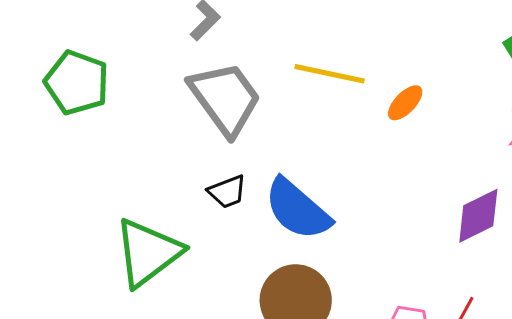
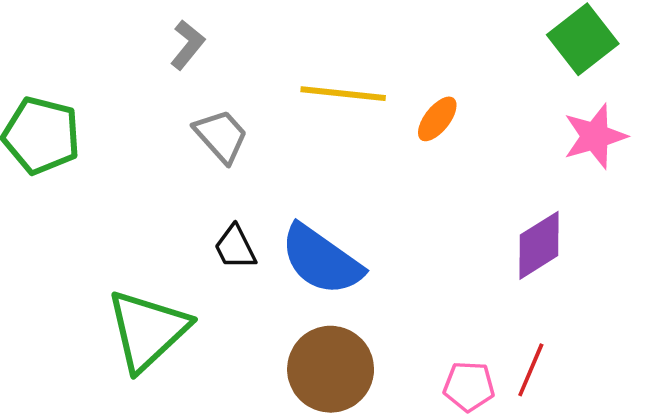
gray trapezoid: (225, 98) -> (221, 136), size x0.6
black trapezoid: (227, 192) -> (235, 247), turned 90

